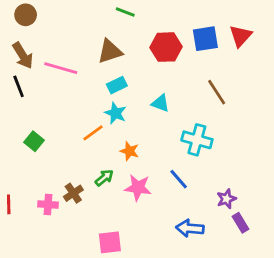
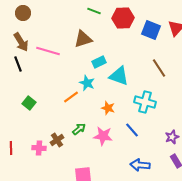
blue square: (205, 39) -> (151, 30), turned 30
red hexagon: (166, 47) -> (123, 18), moved
cyan rectangle: (117, 85) -> (99, 62), moved
cyan triangle: (160, 103) -> (119, 76), size x1.5
orange star: (130, 151) -> (108, 108), moved
purple star: (226, 199) -> (172, 137), moved

